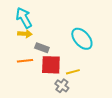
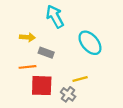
cyan arrow: (24, 18) -> (55, 16), moved
red square: (51, 65) -> (42, 86), moved

